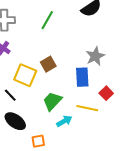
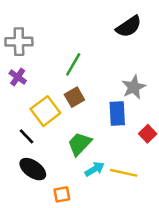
green line: (47, 20) -> (73, 64), moved
yellow square: (25, 75) -> (45, 111), turned 30
yellow line: (87, 108) -> (124, 173), moved

